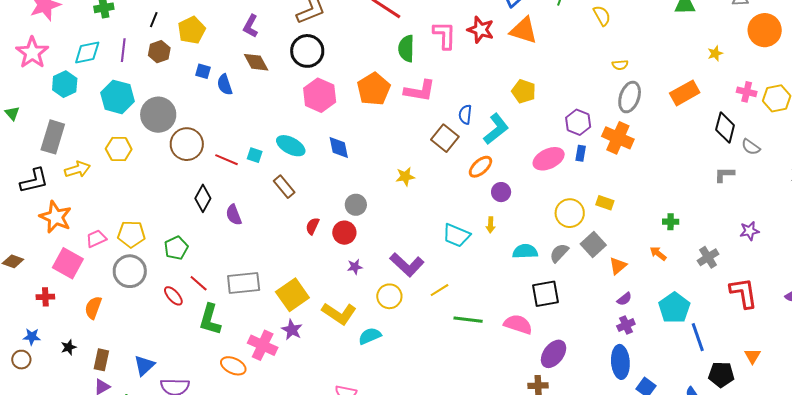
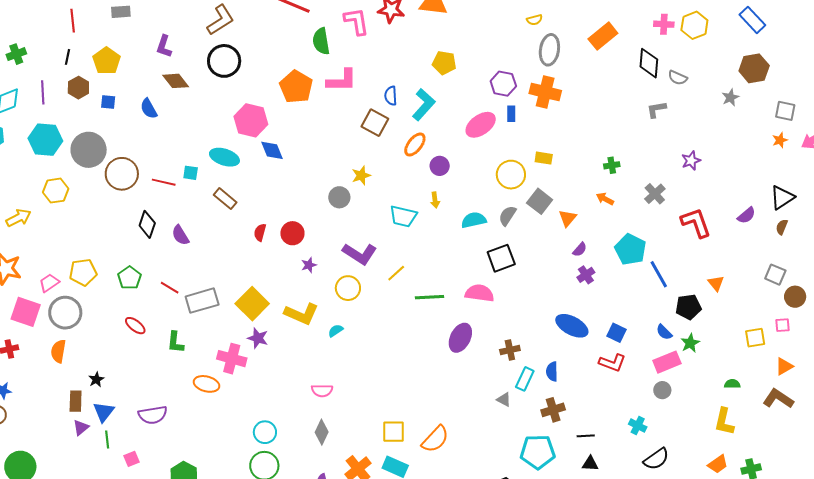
blue square: (203, 71) -> (108, 102), moved
pink hexagon: (320, 95) -> (251, 120), moved
yellow star: (405, 177) -> (361, 176), moved
gray circle: (356, 205) -> (339, 197), moved
gray circle: (130, 271) -> (65, 313), moved
red line: (199, 283) -> (170, 288), moved
green L-shape: (210, 319) -> (175, 342), size x0.7
cyan semicircle: (370, 336) -> (336, 331), size x0.7
black star: (69, 347) -> (96, 379), moved
purple ellipse: (554, 354) -> (460, 338), moved
blue ellipse: (620, 362) -> (572, 326), moved, turned -48
blue triangle: (144, 365) -> (104, 412), moved

